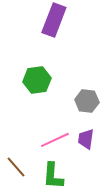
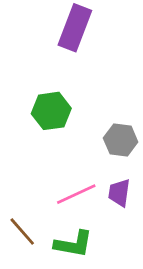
green L-shape: (53, 176) -> (73, 244), turned -84

